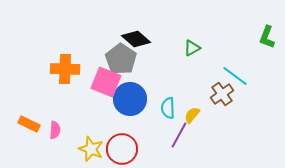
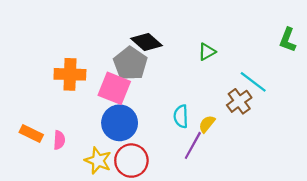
blue circle: (130, 99) -> (120, 123), moved

